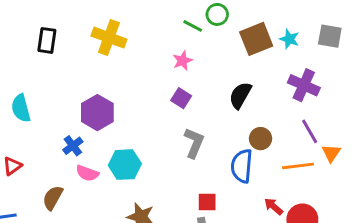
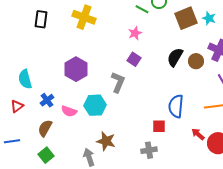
cyan semicircle: (21, 108) -> (25, 79), moved
brown circle: (261, 139) -> (196, 61), moved
gray L-shape: (194, 143) -> (118, 82), moved
blue cross: (73, 146) -> (47, 100), moved
red square: (207, 202) -> (159, 126), moved

